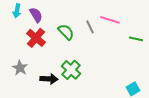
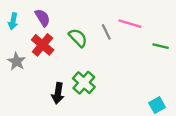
cyan arrow: (17, 11) -> (13, 21), moved
gray star: (20, 68) -> (17, 61), moved
black arrow: (49, 79) -> (58, 93), turned 96

